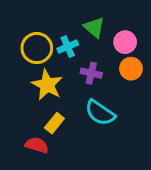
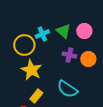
pink circle: (125, 42) -> (84, 31), moved
cyan cross: (68, 47) -> (42, 34), moved
purple cross: (91, 73) -> (69, 55), moved

